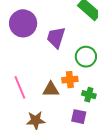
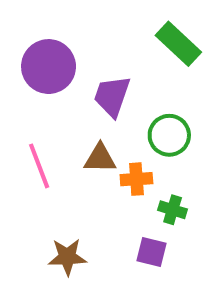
pink line: (20, 87) -> (39, 166), moved
brown triangle: (51, 89) -> (100, 158), moved

